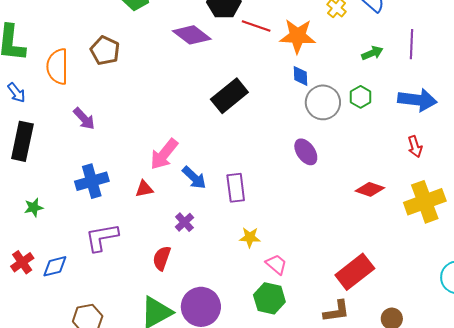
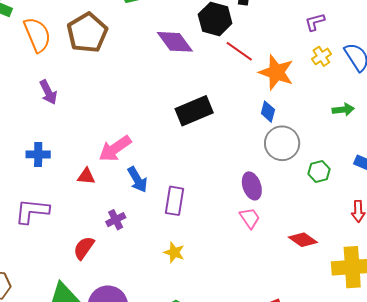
brown pentagon: (105, 51) -> (87, 33), size x1.4
orange semicircle: (58, 67) -> (37, 35), turned 141
green hexagon: (361, 97) -> (319, 172), moved
blue cross: (92, 181) -> (38, 154), size x0.7
pink trapezoid: (276, 264) -> (250, 218), moved

